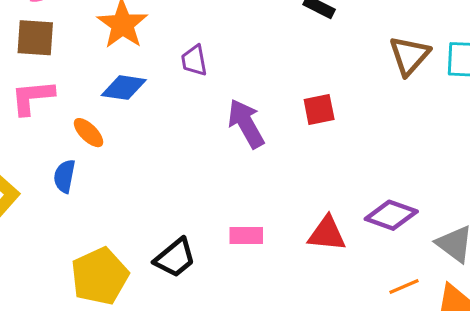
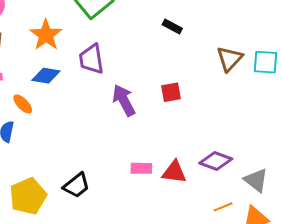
purple trapezoid: (194, 60) -> (91, 59), size x1.5
pink rectangle: (246, 236) -> (141, 168), moved

